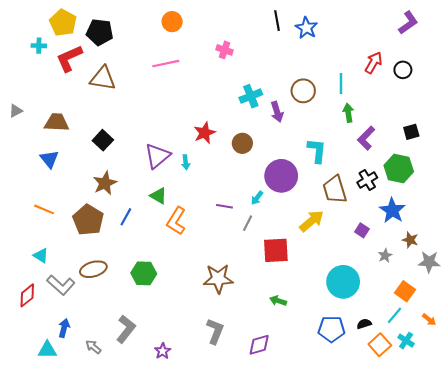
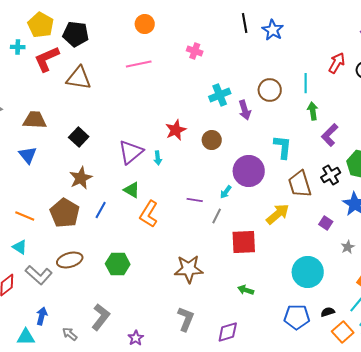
orange line: (44, 209) -> (25, 216), moved

